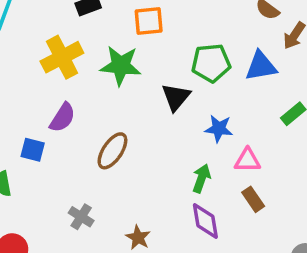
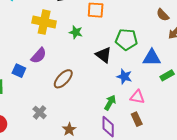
yellow cross: (62, 57) -> (44, 22), turned 30
green star: (121, 66) -> (76, 32), size x0.6
blue triangle: (261, 66) -> (152, 58), moved
black triangle: (176, 97) -> (104, 55), turned -42

